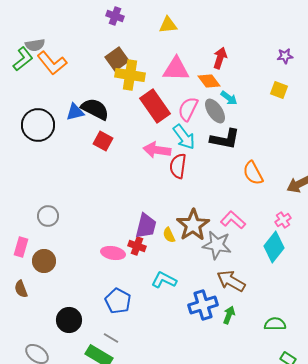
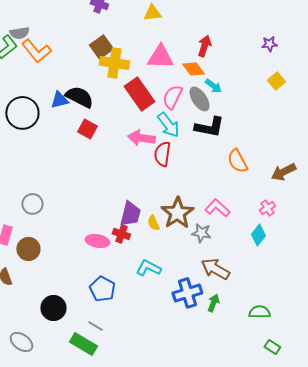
yellow square: (279, 90) -> (276, 81), moved, turned 30
gray star: (217, 245) -> (201, 233), size x0.7
cyan diamond: (274, 247) -> (258, 235), size x0.7

